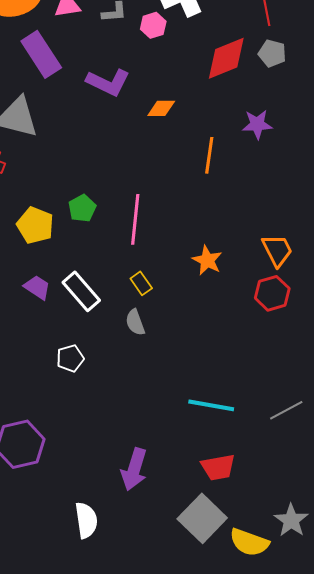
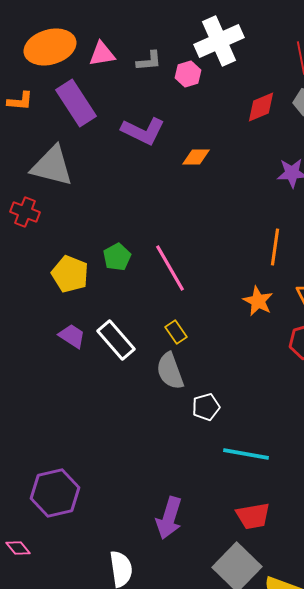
red diamond: (226, 58) -> (261, 107), size x0.7
orange line: (209, 155) -> (275, 247), moved
pink line: (135, 219) -> (170, 268), turned -36
orange star: (207, 260) -> (258, 301), moved
gray semicircle: (135, 322) -> (170, 371), size x1.4
white pentagon: (70, 358) -> (206, 407), moved

